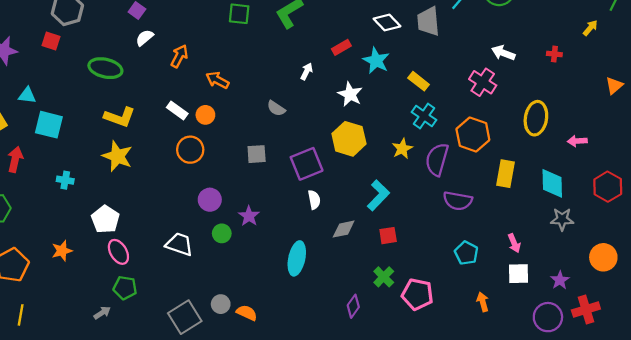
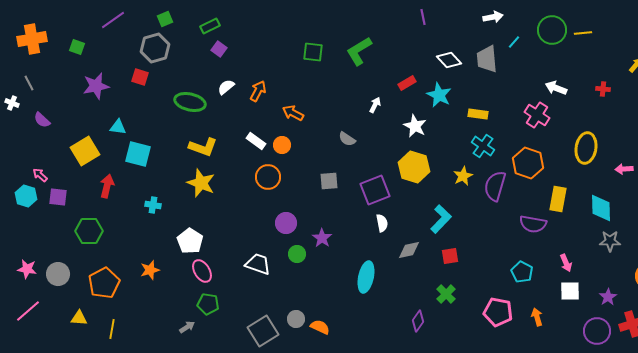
white semicircle: (145, 38) -> (226, 87), moved
yellow rectangle: (419, 81) -> (478, 114), turned -30
purple semicircle: (458, 201) -> (533, 224), moved
pink pentagon: (417, 294) -> (498, 312), moved

